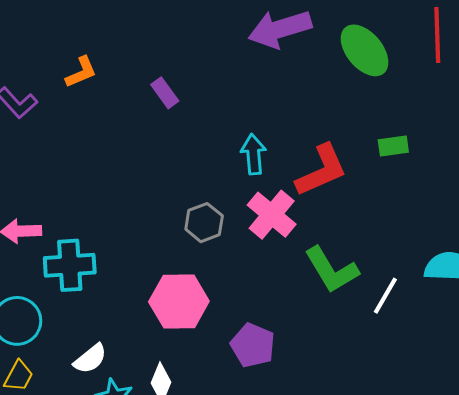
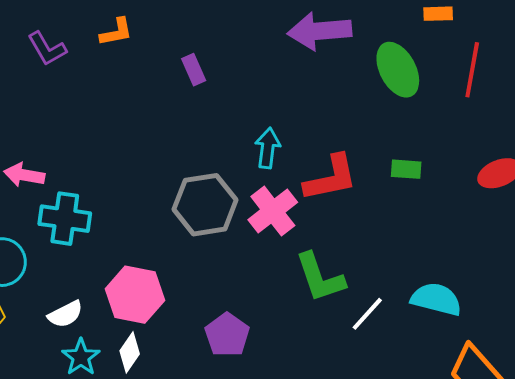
gray hexagon: (204, 223) -> (205, 205), size x1.6
pink hexagon: (179, 301) -> (135, 295), moved

